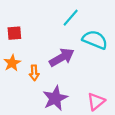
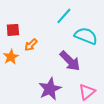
purple arrow: (62, 57) -> (70, 61), moved, turned 75
orange arrow: (34, 73) -> (31, 45), moved, turned 48

